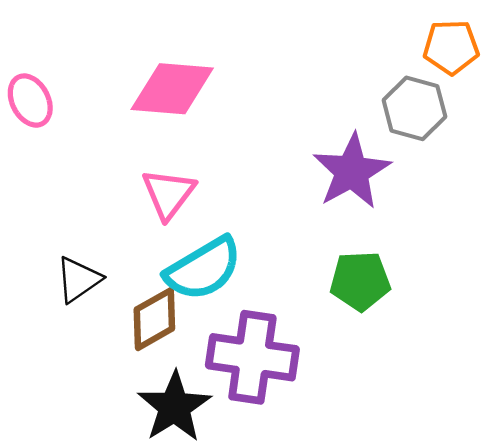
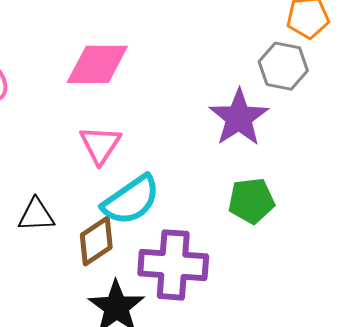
black triangle: (78, 279) -> (36, 215), turned 36

